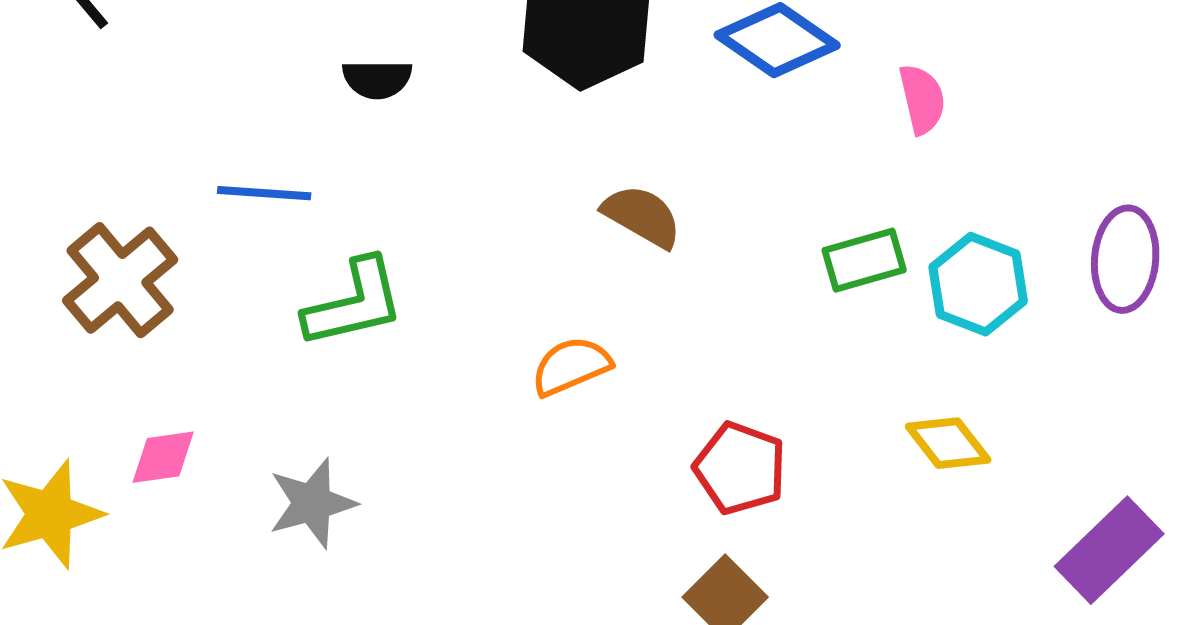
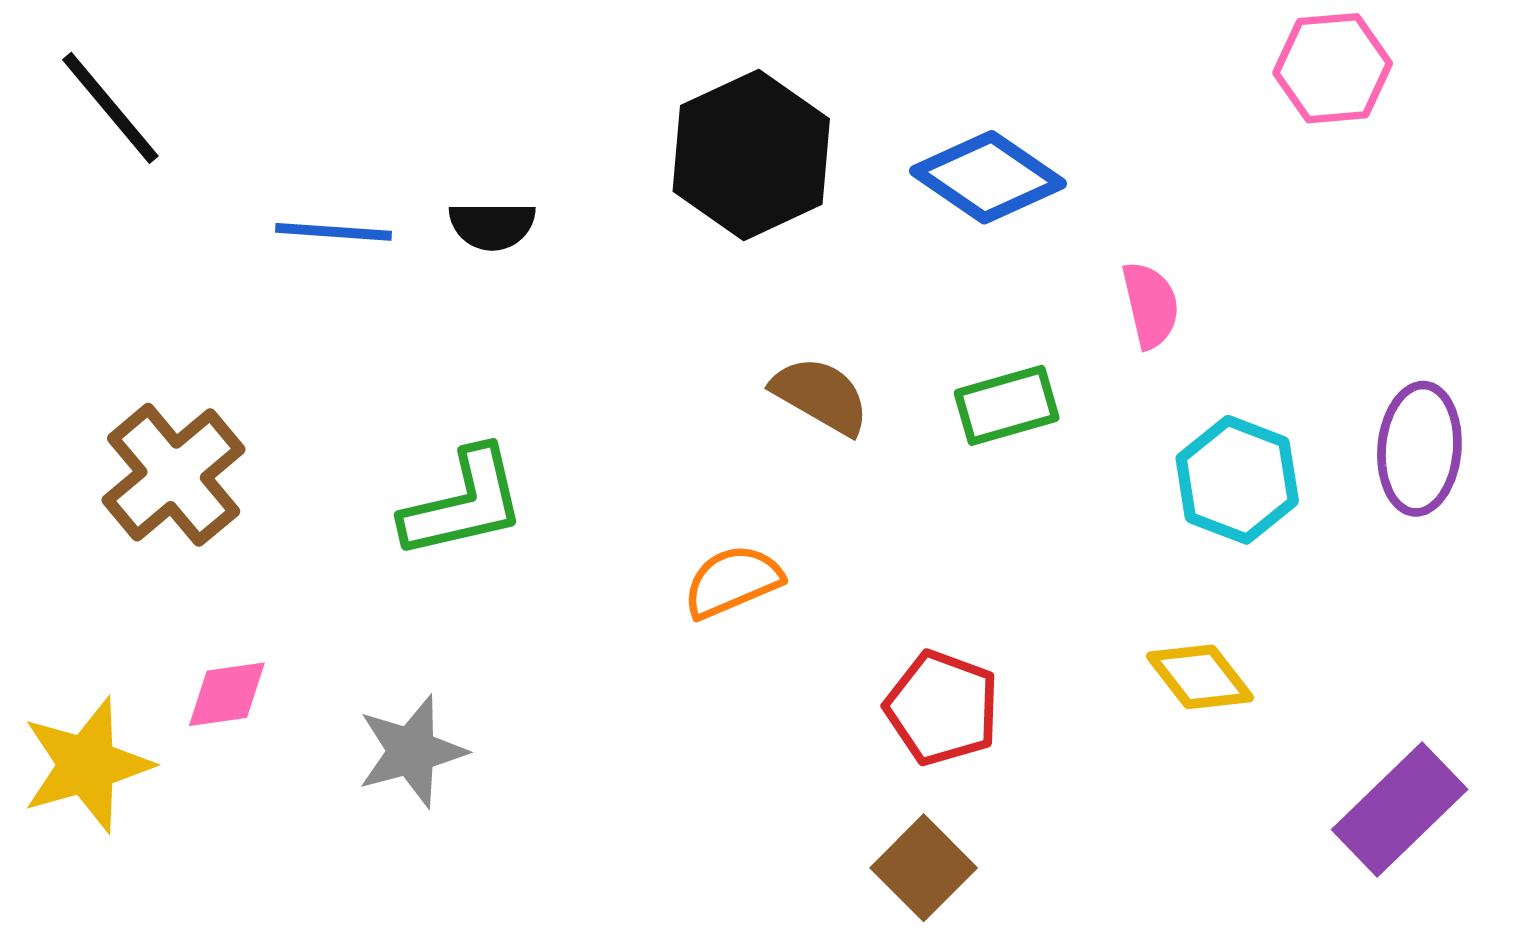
pink semicircle: (922, 99) -> (1150, 305), moved
blue line: (264, 193) -> (333, 232), moved
green rectangle: (864, 260) -> (1007, 405), moved

